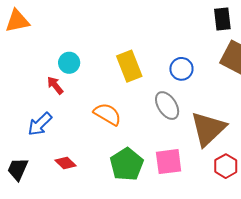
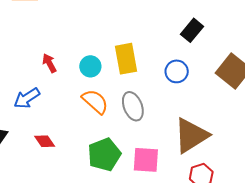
black rectangle: (222, 19) -> (192, 30), moved, turned 35
cyan circle: (69, 63) -> (90, 66), moved
gray ellipse: (167, 106) -> (133, 106), moved

